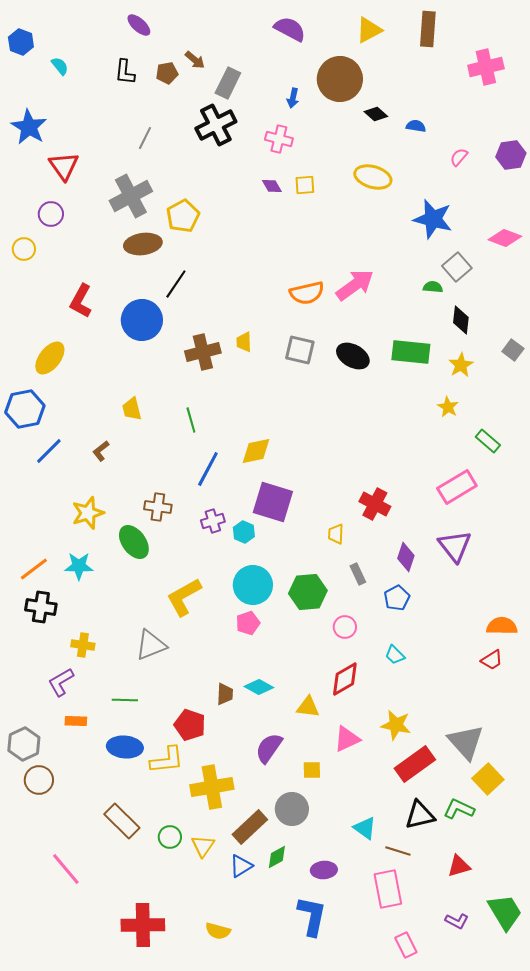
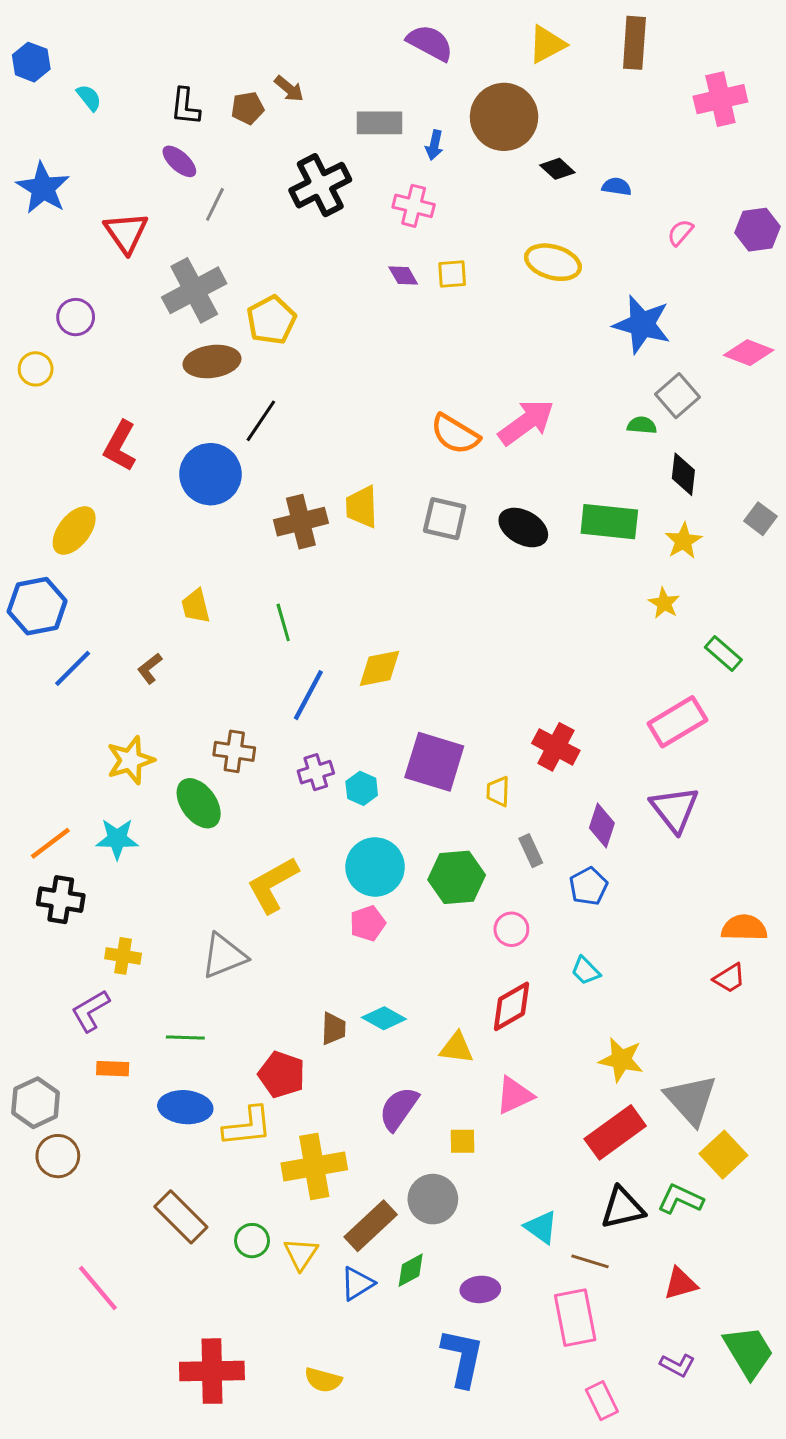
purple ellipse: (139, 25) -> (179, 161), moved
gray rectangle: (228, 83) -> (379, 123), moved, turned 64
red triangle: (64, 166) -> (126, 233), moved
orange semicircle: (307, 293) -> (455, 434), turned 44
yellow trapezoid: (244, 342) -> (362, 507), size x1.4
purple square: (273, 502) -> (434, 762), moved
yellow star: (396, 725) -> (621, 1060), moved

